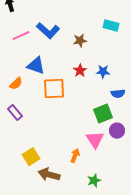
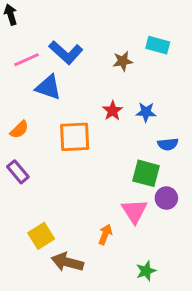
brown star: (80, 41) -> (123, 61), moved
blue triangle: (36, 66) -> (48, 87), moved
green square: (103, 114) -> (146, 173), turned 36
green star: (94, 181) -> (146, 271), moved

